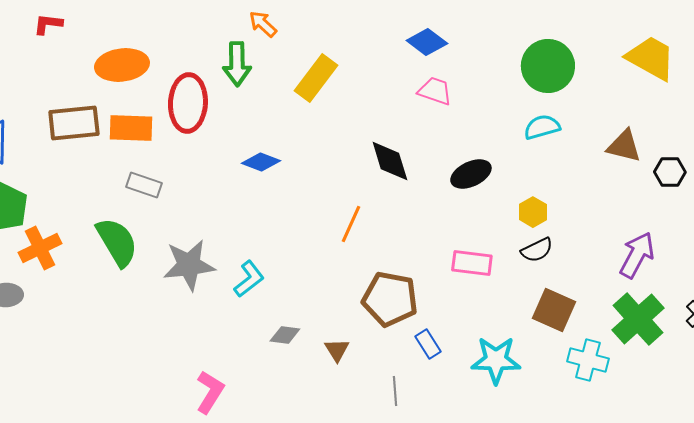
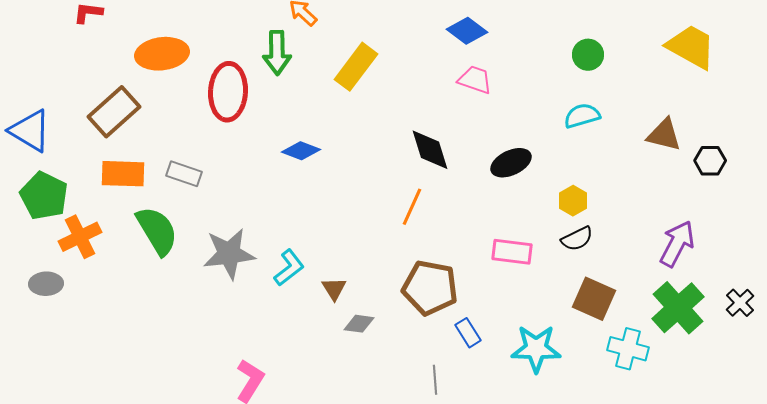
green circle: (548, 66) -> (588, 55), size x0.6
brown rectangle: (74, 123) -> (114, 112), turned -36
orange rectangle: (131, 128) -> (123, 174), moved
orange line: (351, 224) -> (412, 207), moved
gray diamond: (285, 335) -> (359, 324), moved
brown triangle: (337, 350) -> (334, 289), moved

